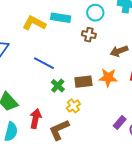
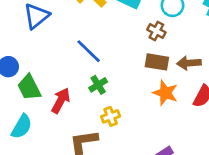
brown rectangle: (83, 82) -> (157, 62), moved
red arrow: (36, 119) -> (61, 100), moved

